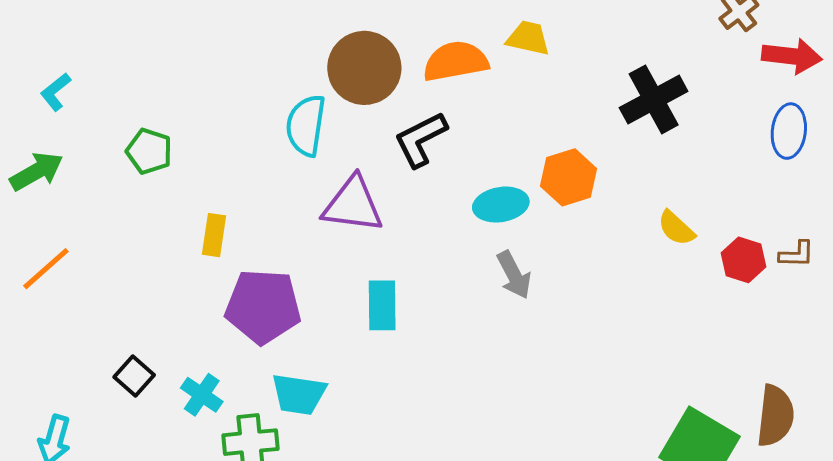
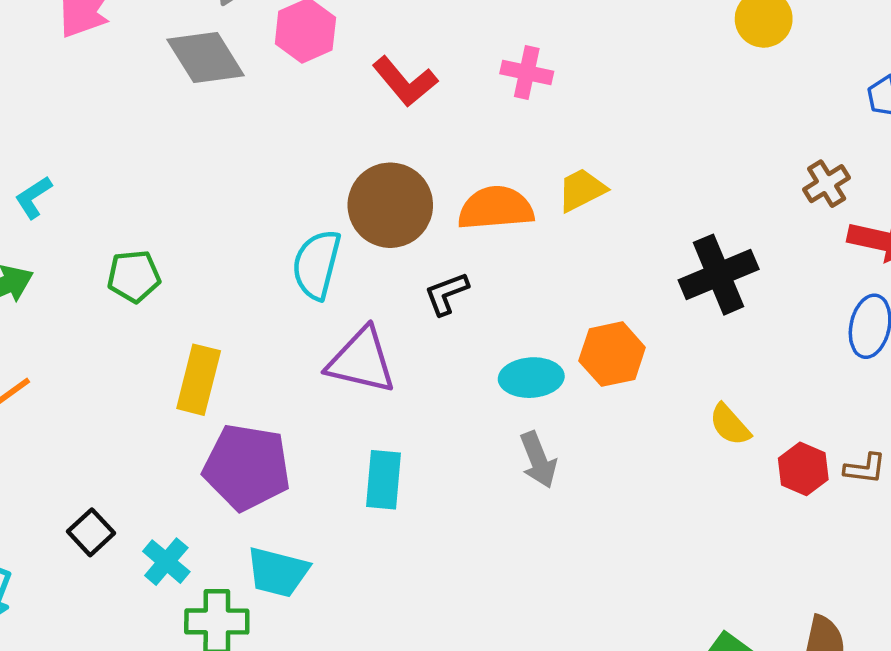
yellow trapezoid: (528, 38) -> (582, 190), turned -45
black L-shape: (420, 139) -> (447, 294), size x0.7
green pentagon: (149, 151) -> (134, 276), turned -30
yellow rectangle: (214, 235) -> (199, 380), size x1.4

